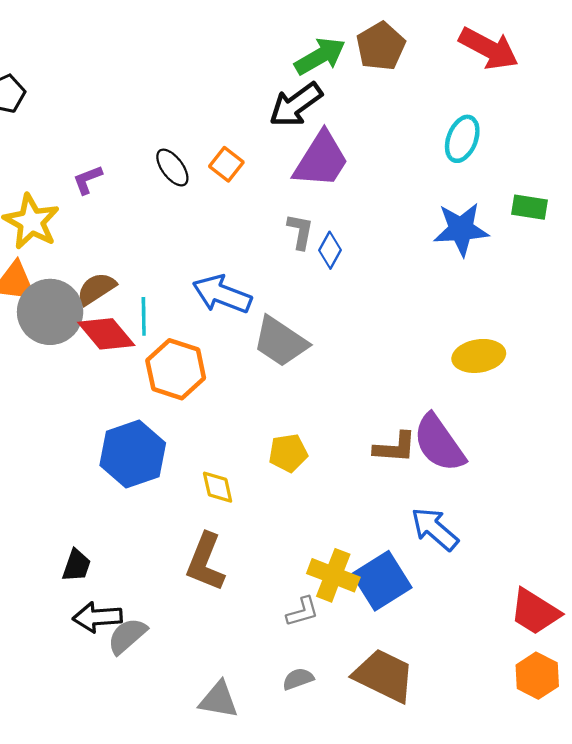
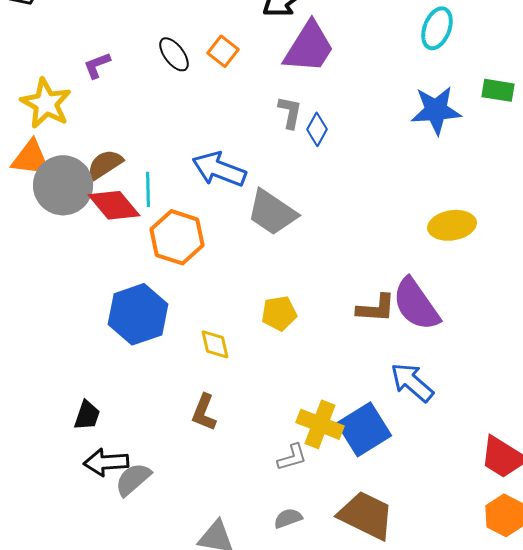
brown L-shape: (205, 562) -> (204, 412), size x0.7

